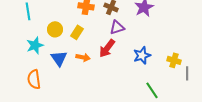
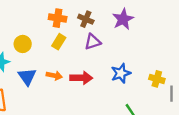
yellow rectangle: (77, 32) -> (59, 42), moved
red arrow: (107, 48) -> (81, 78), moved, turned -126

